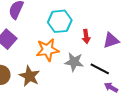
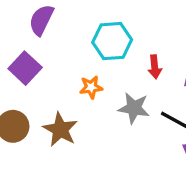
orange star: (48, 50) -> (91, 87), size x0.6

